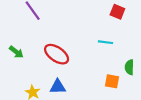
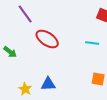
red ellipse: (57, 54) -> (47, 39), moved

